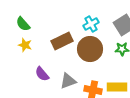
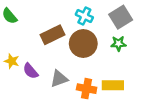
cyan cross: (91, 24) -> (84, 16), turned -35
yellow star: (25, 45) -> (12, 61), moved

